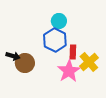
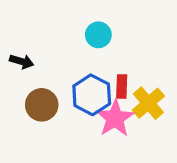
blue hexagon: (55, 40) -> (92, 95), moved
black arrow: (13, 56) -> (22, 61), moved

